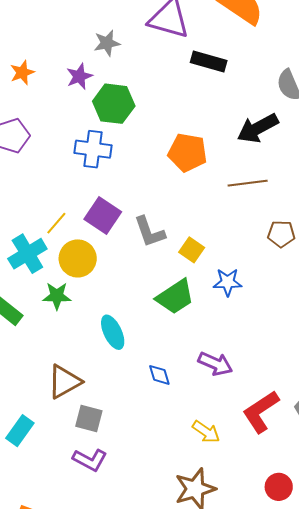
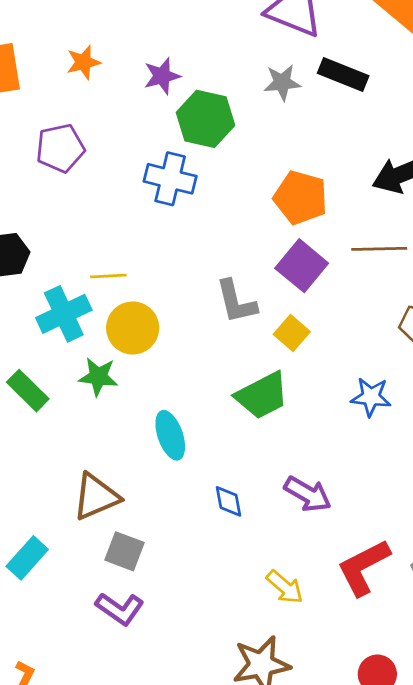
gray star: (107, 43) -> (282, 82), moved
purple square: (103, 215) -> (302, 266), moved
yellow line: (56, 223) -> (108, 276), turned 40
blue star: (228, 282) -> (371, 397), moved

